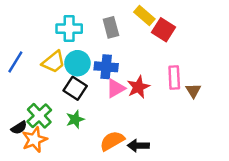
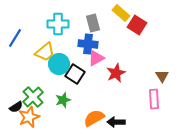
blue line: (15, 62) -> (15, 38), moved
cyan circle: (77, 63) -> (59, 64), moved
blue cross: (106, 67) -> (88, 44), moved
pink rectangle: (174, 78) -> (154, 99), moved
black square: (75, 88) -> (75, 74), moved
pink triangle: (116, 88) -> (96, 58), moved

